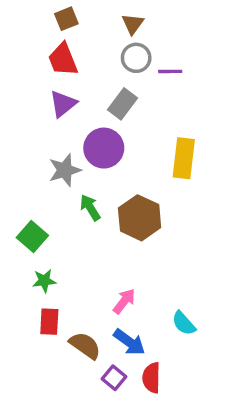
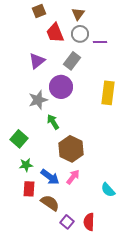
red trapezoid: (63, 60) -> (55, 33), moved
brown hexagon: (140, 218) -> (71, 149), moved
blue arrow: (129, 342) -> (50, 177), moved

